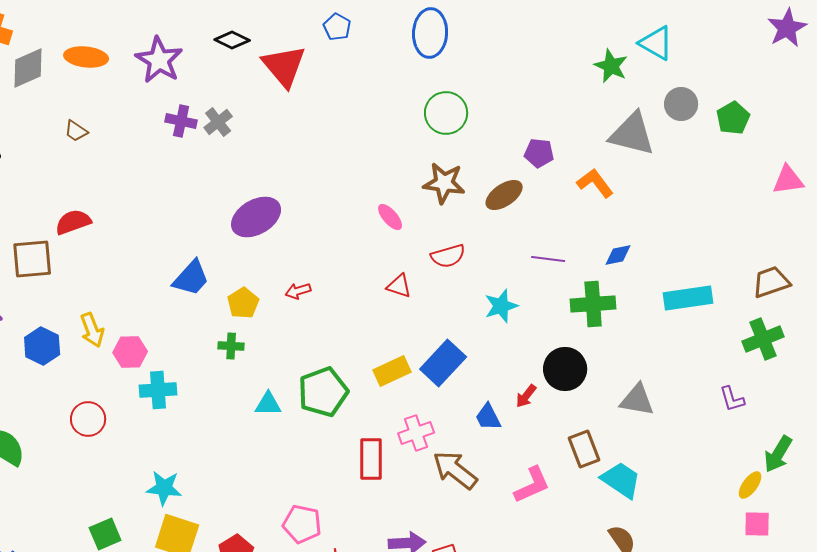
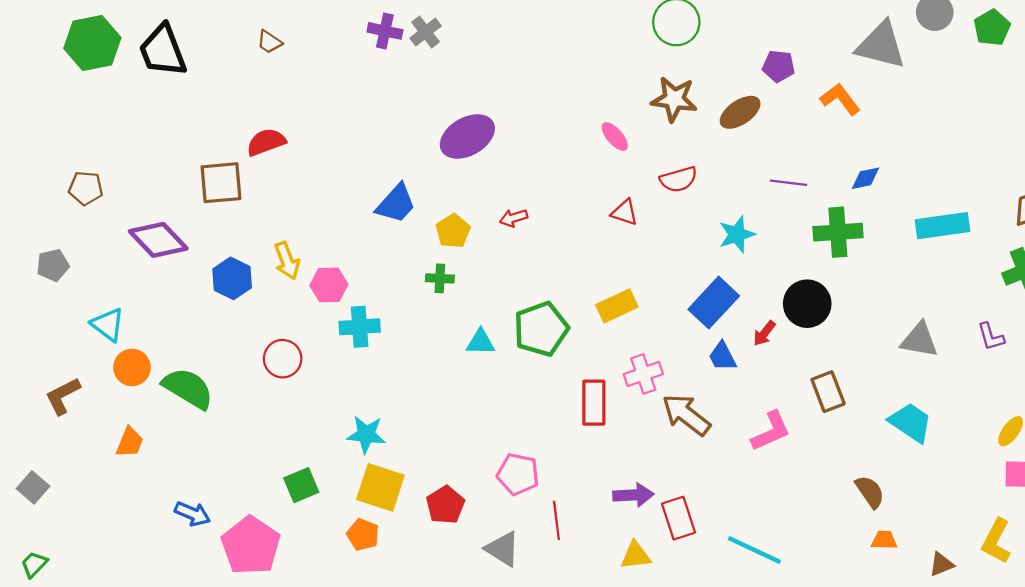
blue rectangle: (443, 363) -> (714, 303), moved
gray triangle: (637, 400) -> (919, 340), moved
cyan trapezoid: (621, 480) -> (911, 422), moved

